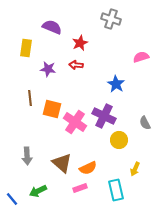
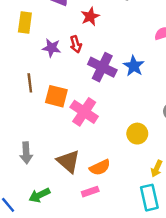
red arrow: (76, 65) -> (76, 44), moved, turned -112
purple cross: (104, 116) -> (102, 67), moved
cyan rectangle: (116, 190) -> (149, 198), moved

